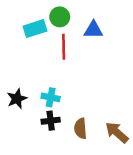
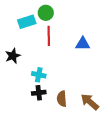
blue triangle: (93, 30) -> (83, 44), moved
black star: (17, 99) -> (13, 56), moved

